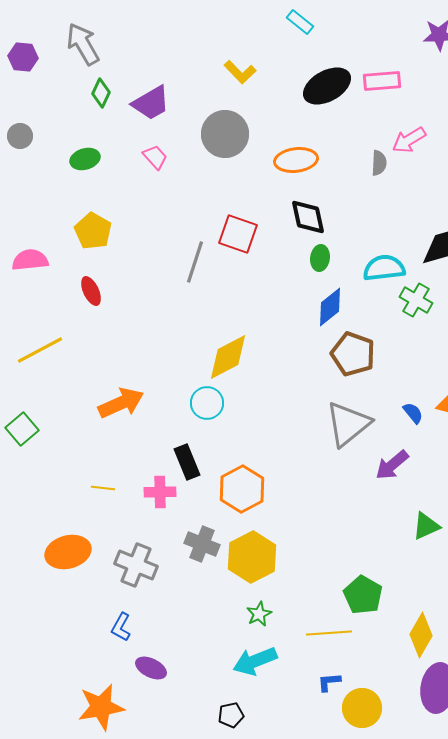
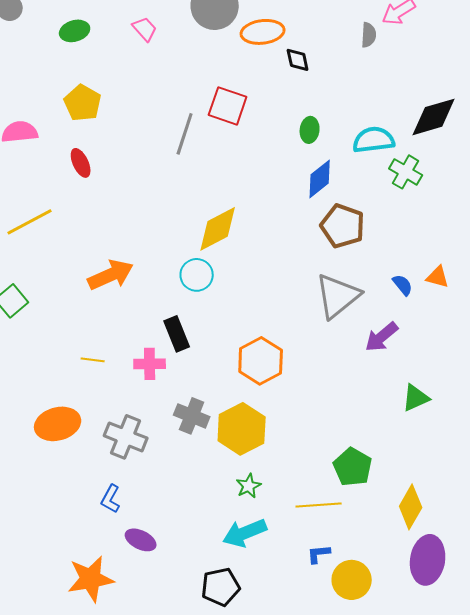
orange ellipse: (296, 160) -> (263, 32), moved
black diamond: (308, 217) -> (298, 60), moved, size x0.7
orange hexagon: (242, 489) -> (261, 361), moved
black pentagon: (231, 715) -> (221, 587), size x1.5

